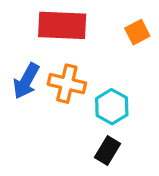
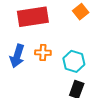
orange cross: (67, 84) -> (43, 53), size x0.7

